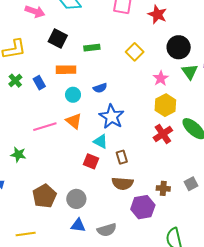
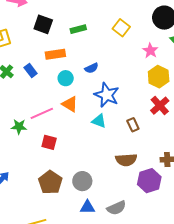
green star: (18, 155) -> (19, 127), moved
brown rectangle: (122, 157) -> (133, 125), moved
red square: (91, 161) -> (49, 142), moved

